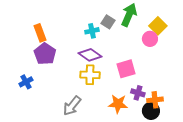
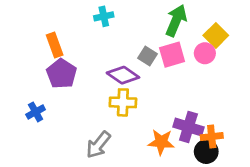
gray square: (108, 22) -> (147, 56), moved
cyan cross: (92, 31) -> (104, 16), moved
pink square: (126, 69) -> (172, 55), moved
purple cross: (138, 93) -> (188, 127), size x1.5

